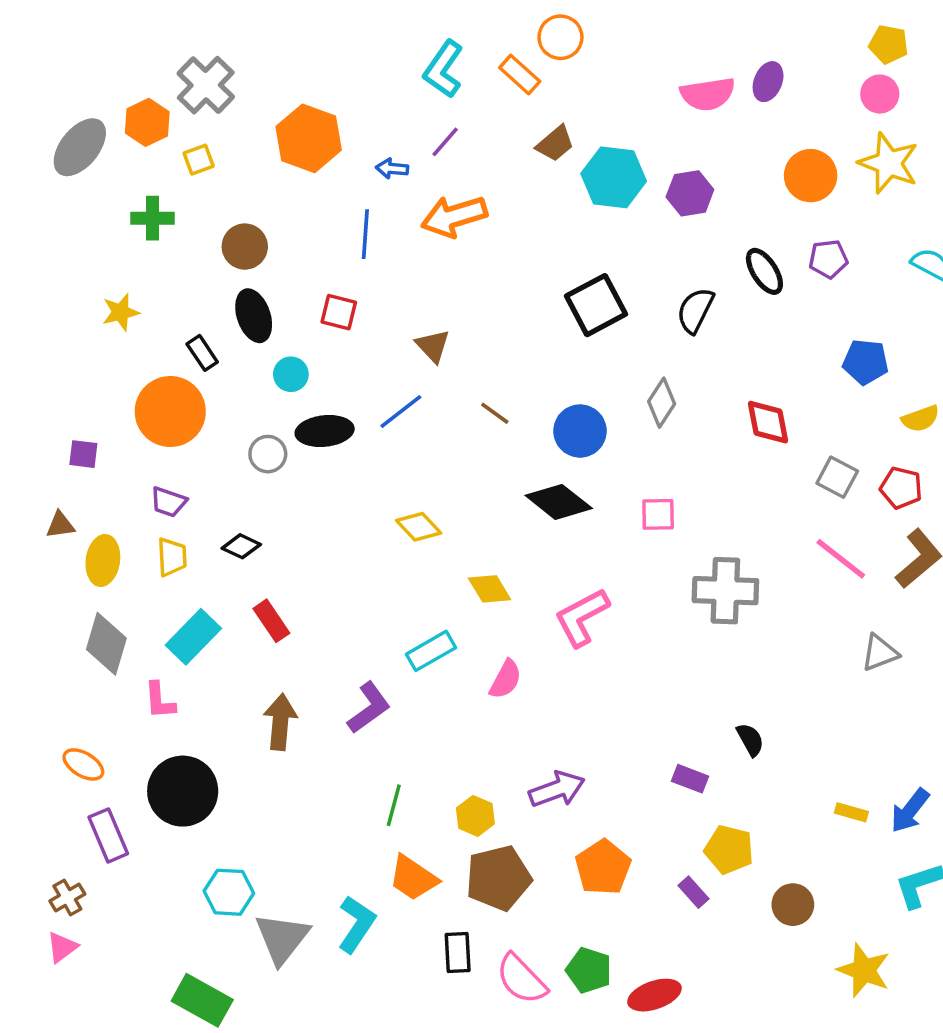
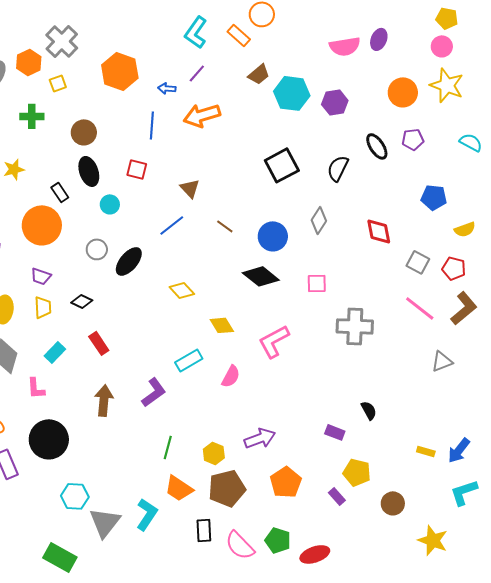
black ellipse: (325, 431) -> (129, 261), moved, turned -44
cyan rectangle: (193, 637) -> (55, 352), size x0.7

